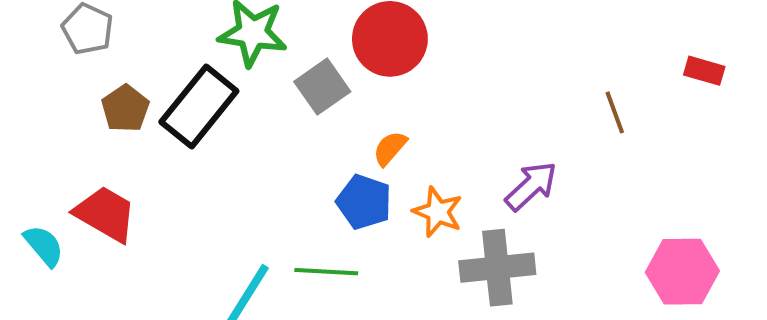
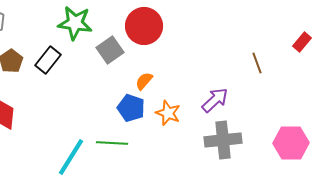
red rectangle: (704, 71) -> (302, 42), turned -66
black rectangle: (199, 106) -> (48, 60), size x0.7
gray cross: (497, 268) -> (223, 140), moved

